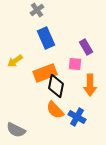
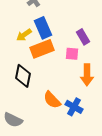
yellow arrow: (15, 61) -> (24, 35), moved
orange rectangle: (45, 73) -> (42, 49), moved
black diamond: (56, 86) -> (23, 76), moved

